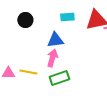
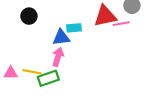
cyan rectangle: (67, 17) -> (74, 28), moved
green rectangle: (59, 78) -> (48, 78), moved

